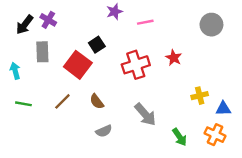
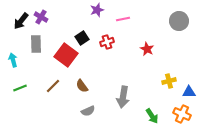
red cross: (136, 65) -> (107, 42), moved, size x0.6
green line: (23, 104) -> (20, 88), turned -32
gray arrow: (145, 114) -> (123, 97), turned 50

